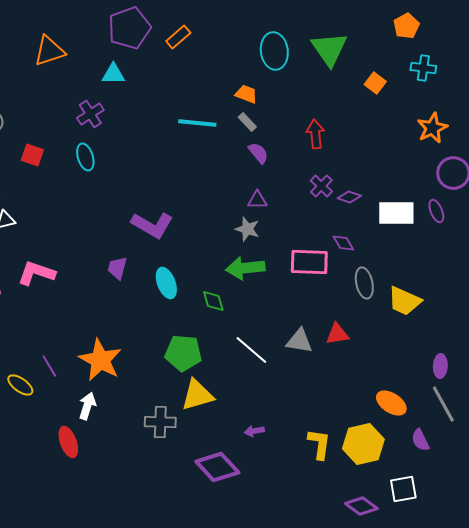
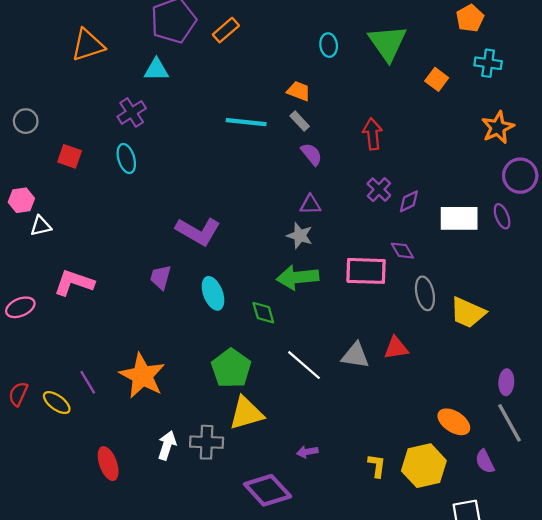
cyan ellipse: (274, 51) -> (329, 45), size x0.6
purple diamond: (349, 197) -> (409, 201), turned -45
green pentagon: (183, 353) -> (231, 368), turned 30
white arrow: (87, 406) -> (167, 445), moved
yellow L-shape: (319, 444) -> (377, 466), size x0.7

